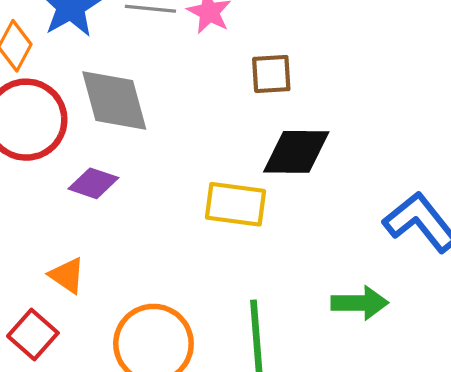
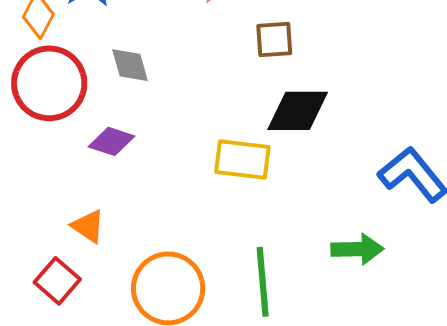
gray diamond: (114, 101) -> (130, 65), size x0.6

